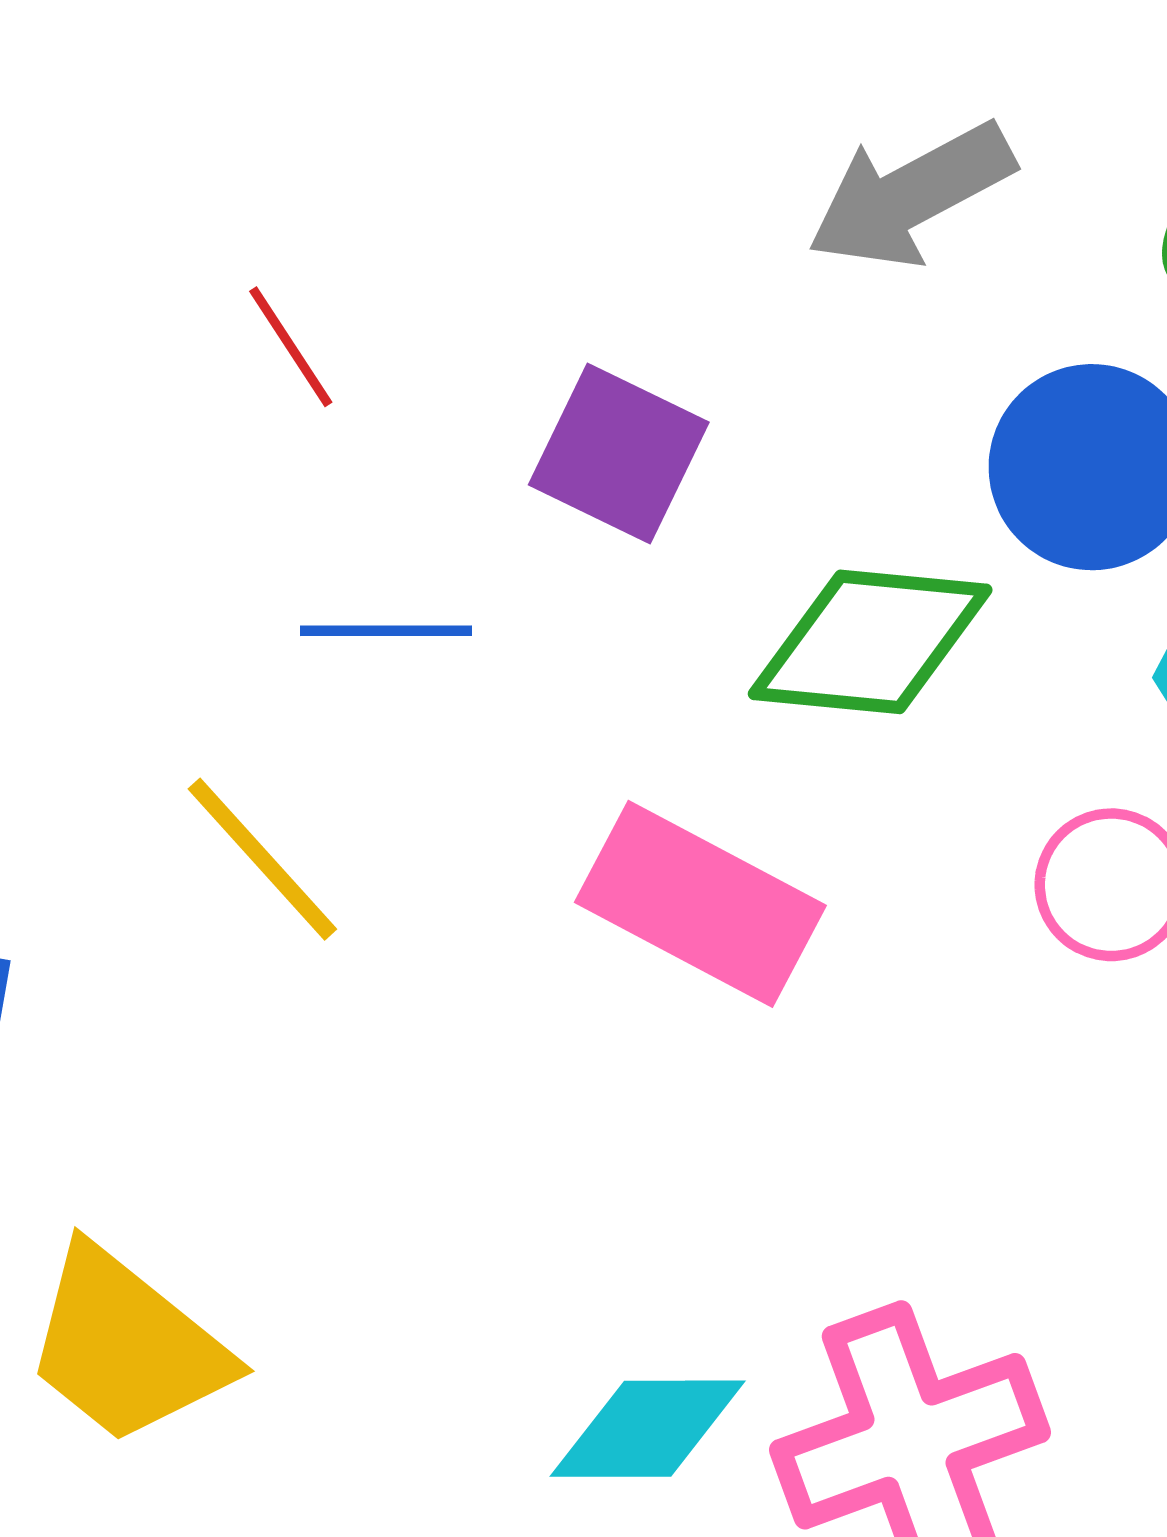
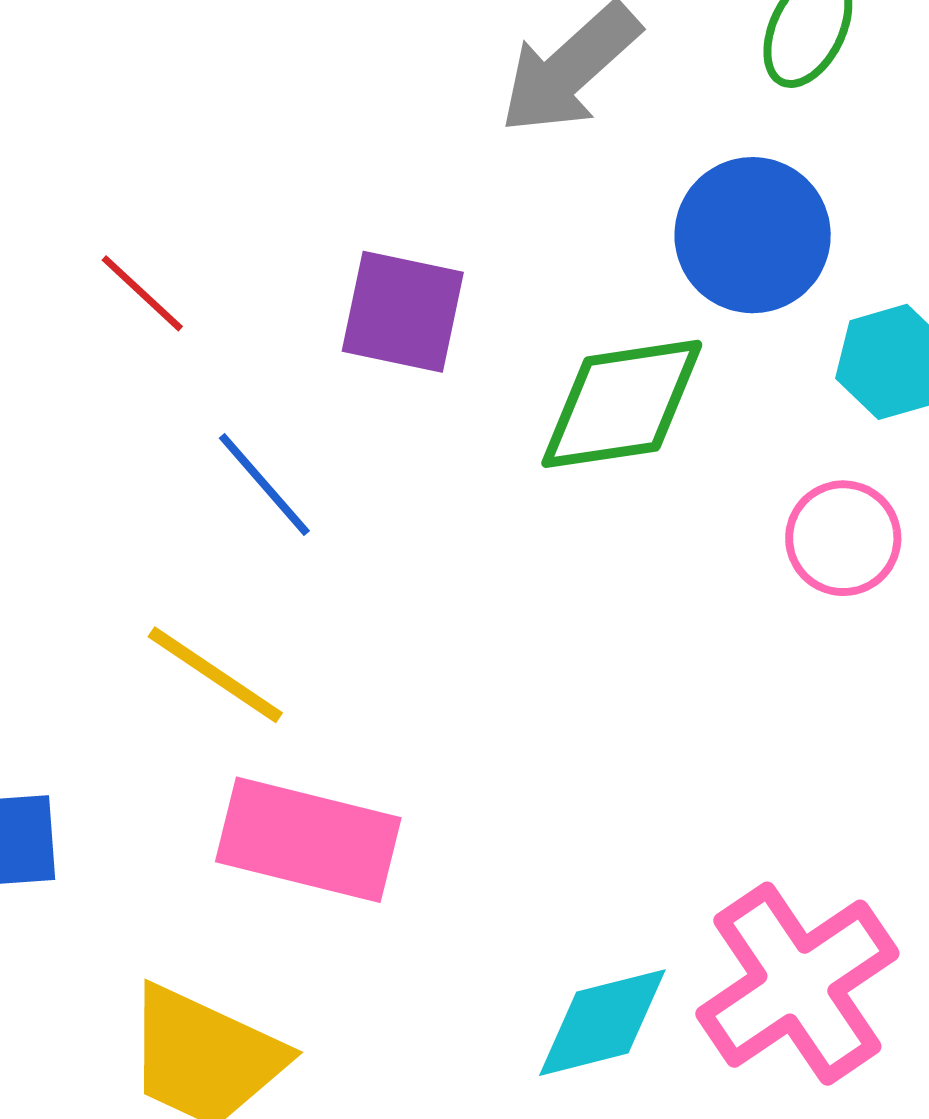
blue line: (386, 631) -> (264, 484), turned 63
pink rectangle: (700, 904) -> (308, 840), moved

